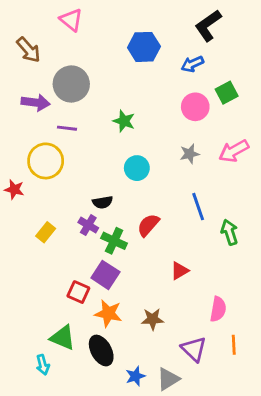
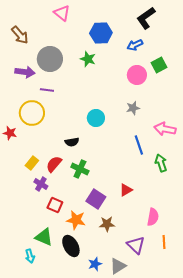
pink triangle: (71, 20) -> (62, 13), moved
green star: (124, 121) -> (88, 59), moved
pink arrow: (234, 151) -> (165, 129), moved, turned 40
purple cross: (88, 225) -> (41, 184), moved
red semicircle: (148, 225) -> (54, 164), moved
purple square: (105, 275) -> (96, 199), moved

